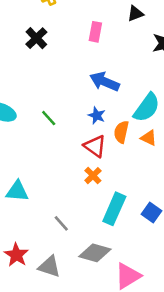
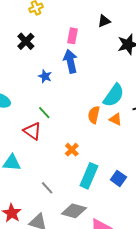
blue arrow: (105, 82) -> (70, 61), moved, turned 55
blue star: (97, 115) -> (45, 76), moved
green line: (49, 118) -> (44, 113), moved
red triangle: (95, 146) -> (32, 131), moved

